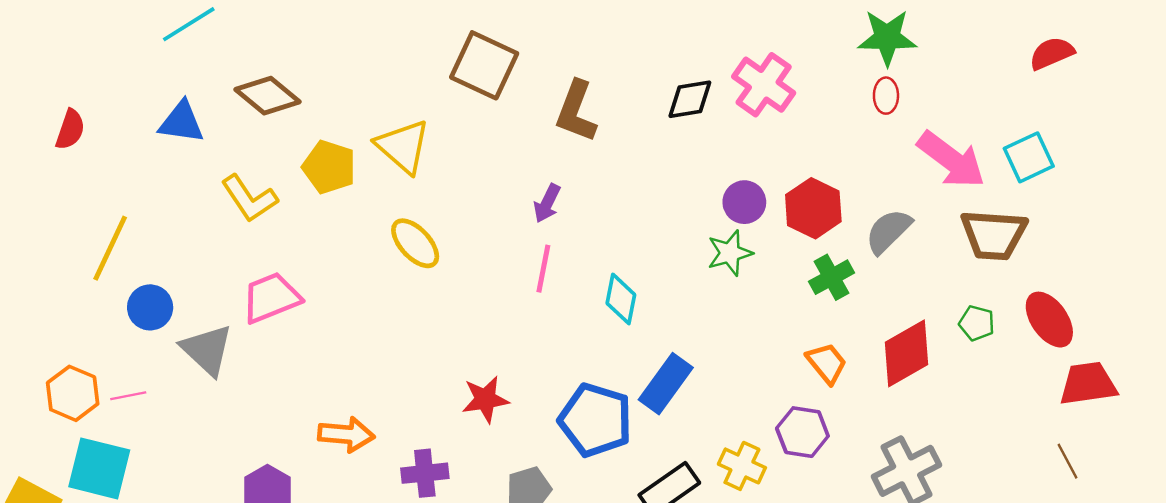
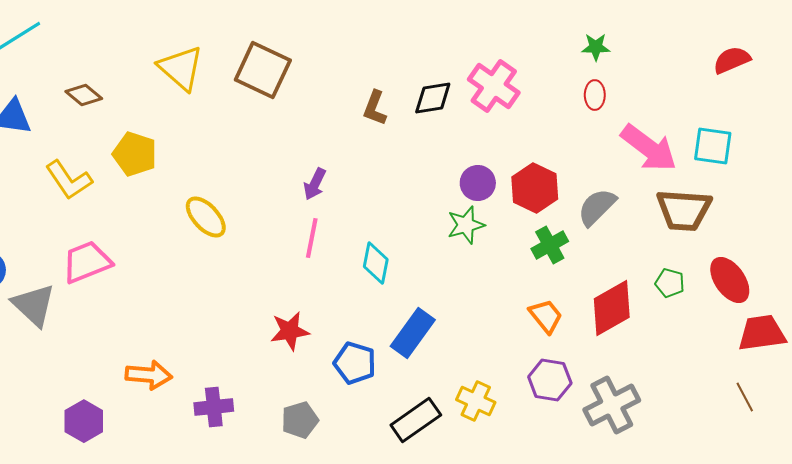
green star: (887, 38) -> (596, 47), size x0.6
brown diamond: (267, 96) -> (84, 95), size x0.7
brown L-shape: (576, 111) -> (375, 108), moved, size x0.7
yellow triangle: (403, 146) -> (181, 68), moved
cyan square: (1029, 157) -> (713, 146), turned 33
red star: (485, 399) -> (290, 331), moved
blue pentagon: (595, 420) -> (355, 363), size x0.7
purple hexagon: (802, 432) -> (550, 380), moved

